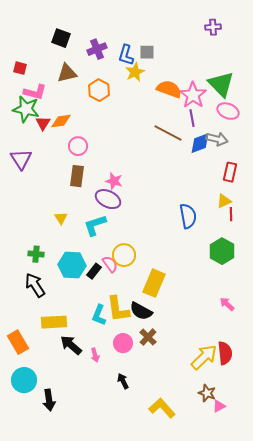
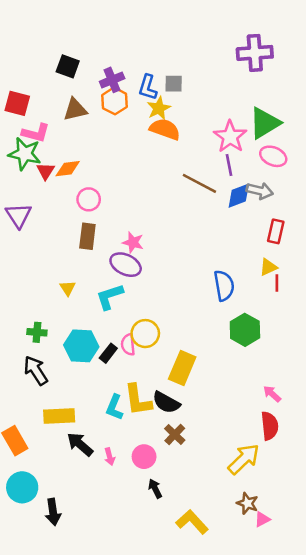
purple cross: (213, 27) -> (255, 53), size x1.8
red square: (20, 68) -> (17, 103), size x1.5
green triangle: (221, 84) -> (265, 123), turned 44
orange semicircle: (169, 89) -> (165, 129), moved
orange hexagon: (99, 90) -> (114, 101), moved
green hexagon: (222, 251) -> (245, 330), moved
pink semicircle: (110, 264) -> (128, 345), turned -150
pink circle: (123, 343) -> (144, 457), moved
red semicircle: (225, 353) -> (270, 426), moved
black arrow: (123, 381) -> (155, 489), moved

